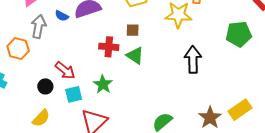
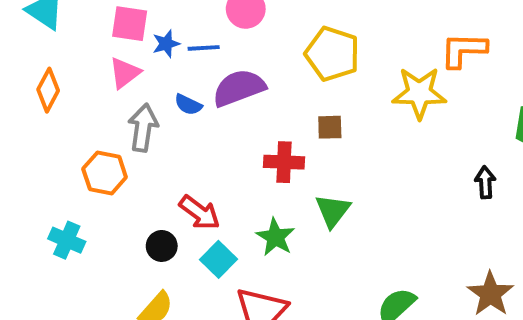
green triangle: (135, 56) -> (333, 211), moved, turned 36
black arrow: (193, 60) -> (485, 182), moved, size x0.6
cyan square: (74, 94) -> (218, 259), turned -30

